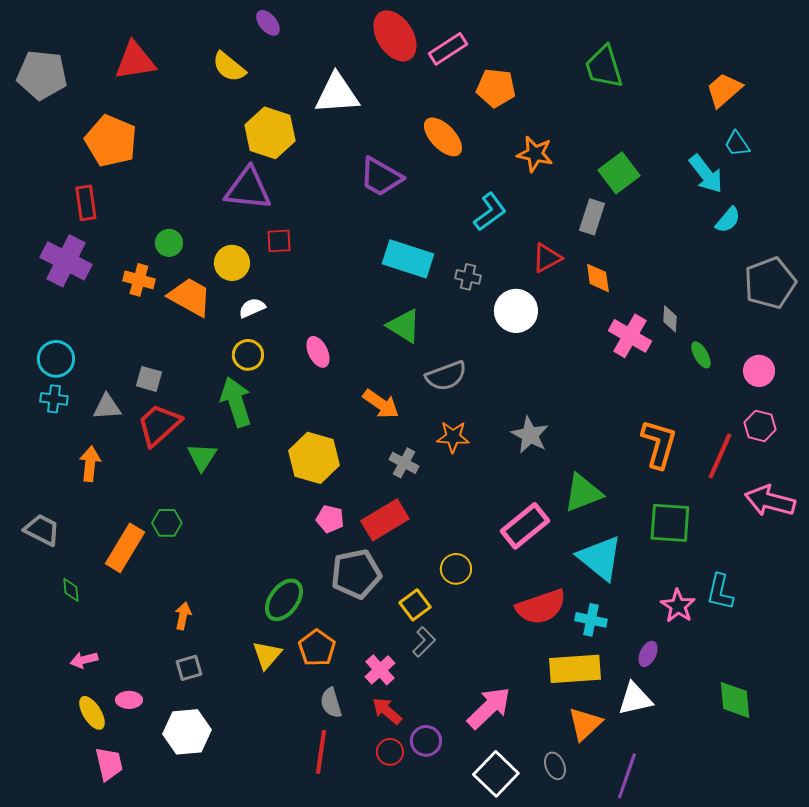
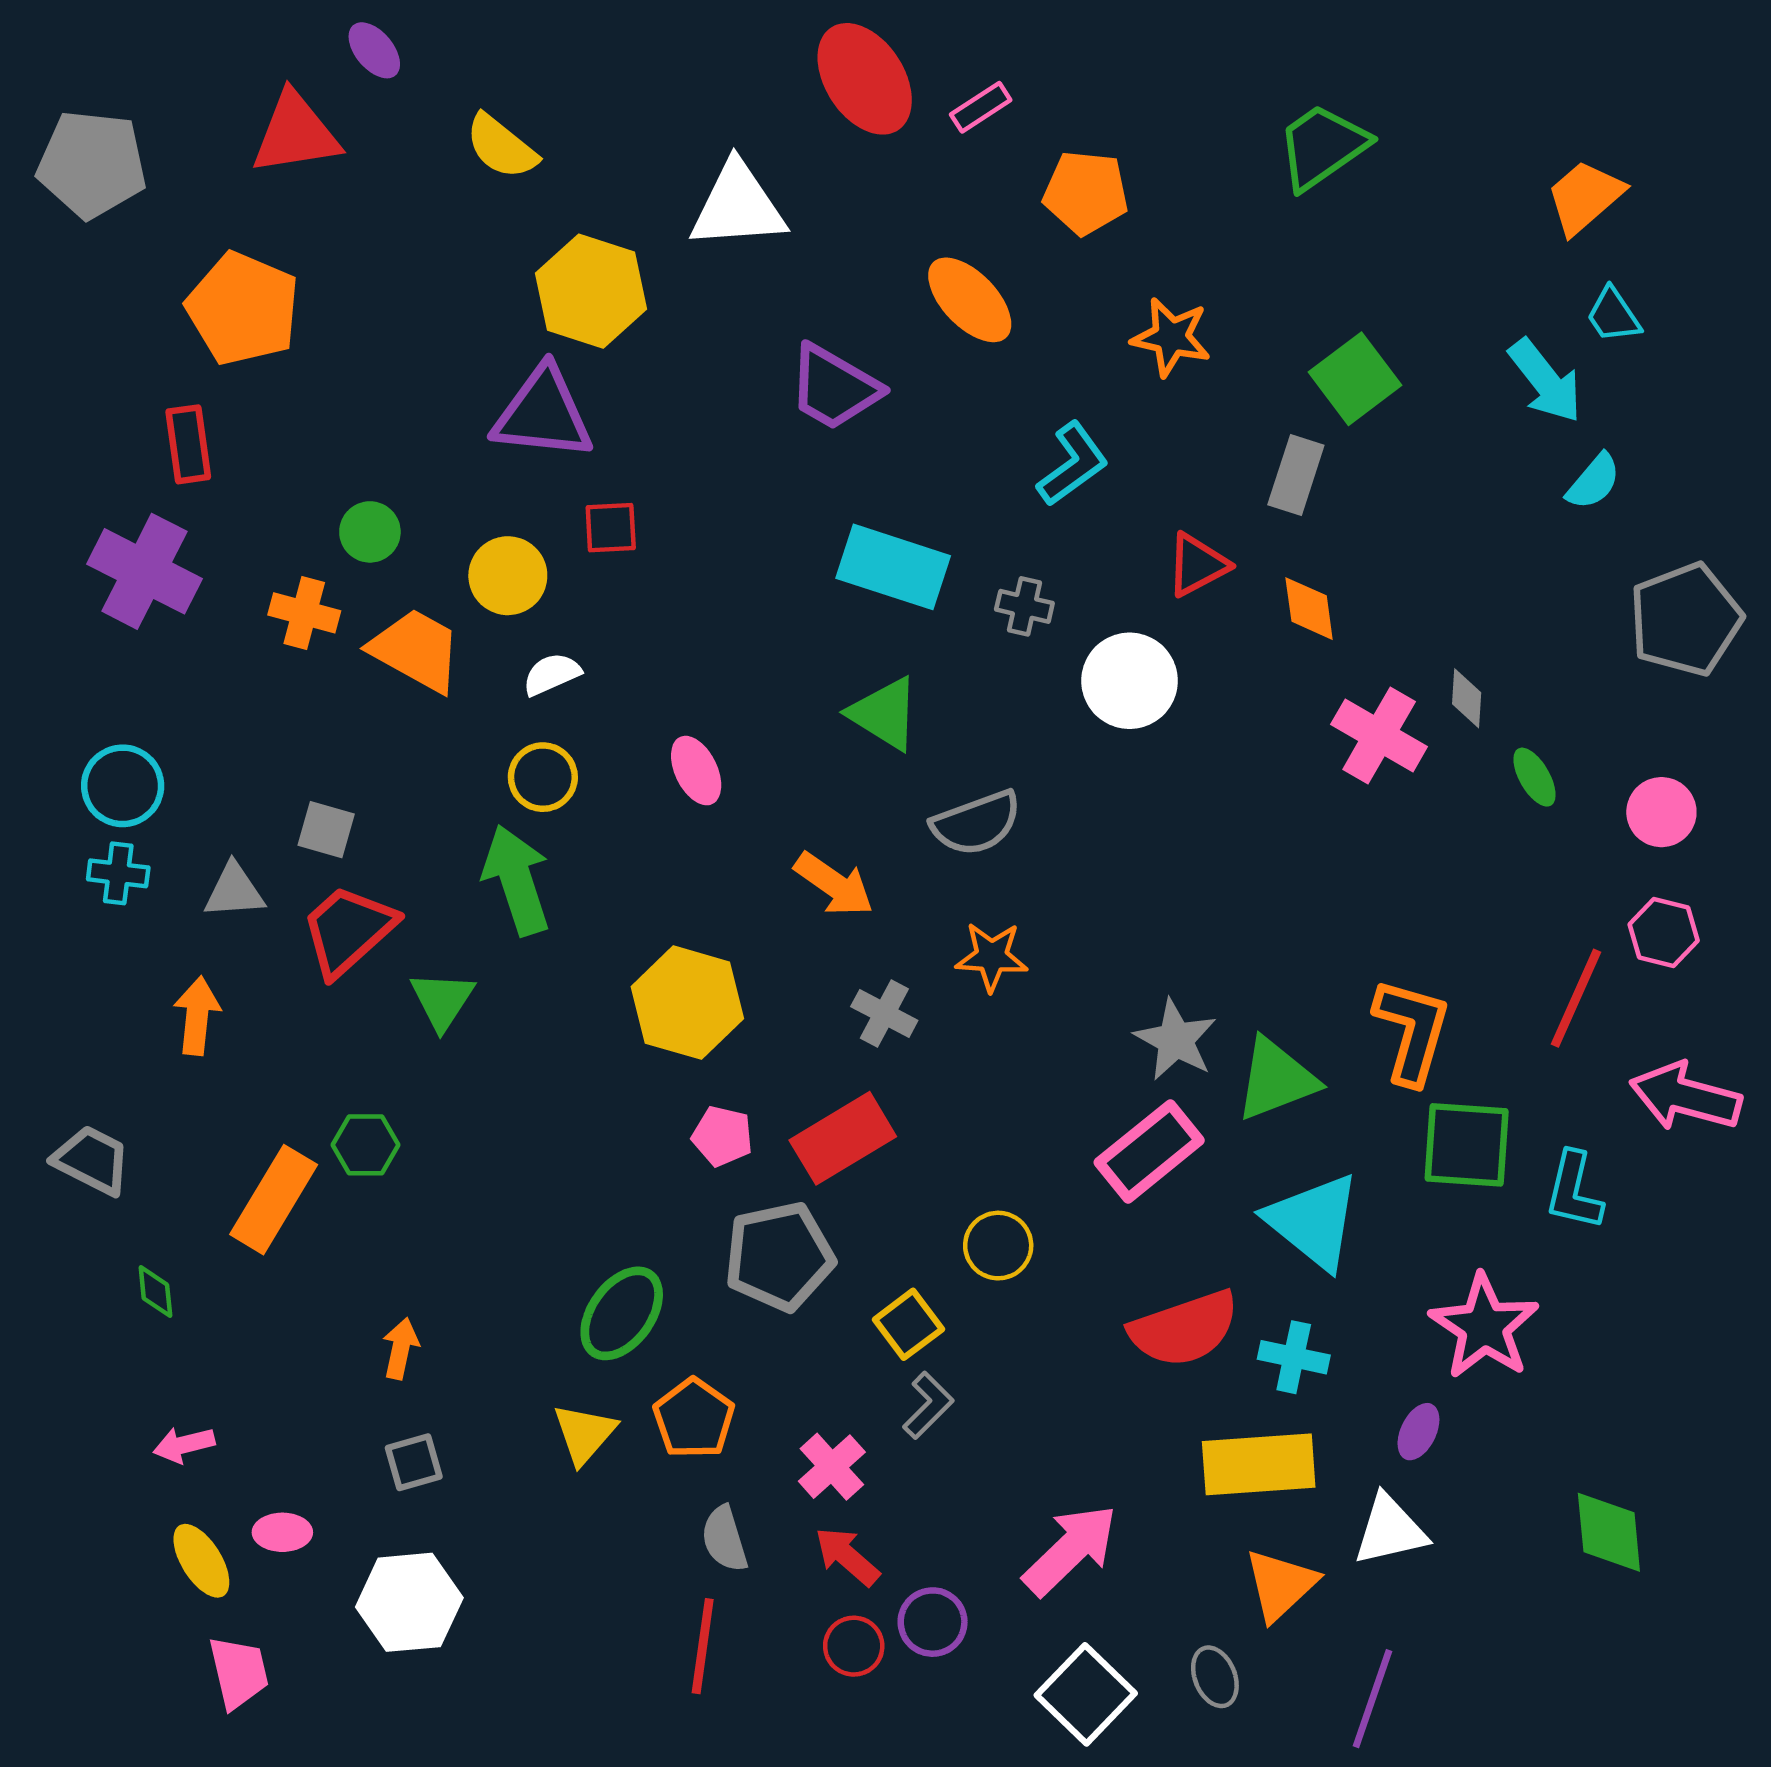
purple ellipse: (268, 23) -> (374, 50), moved
pink rectangle: (448, 49) -> (981, 107), size x0.7
green trapezoid: (604, 67) -> (1322, 147), turned 72
gray star: (530, 435) -> (1175, 1040), moved
orange L-shape: (659, 444) -> (1412, 1031), moved
cyan L-shape: (720, 592) -> (1574, 1191), moved
pink star: (678, 606) -> (1484, 1327), size x1.4

